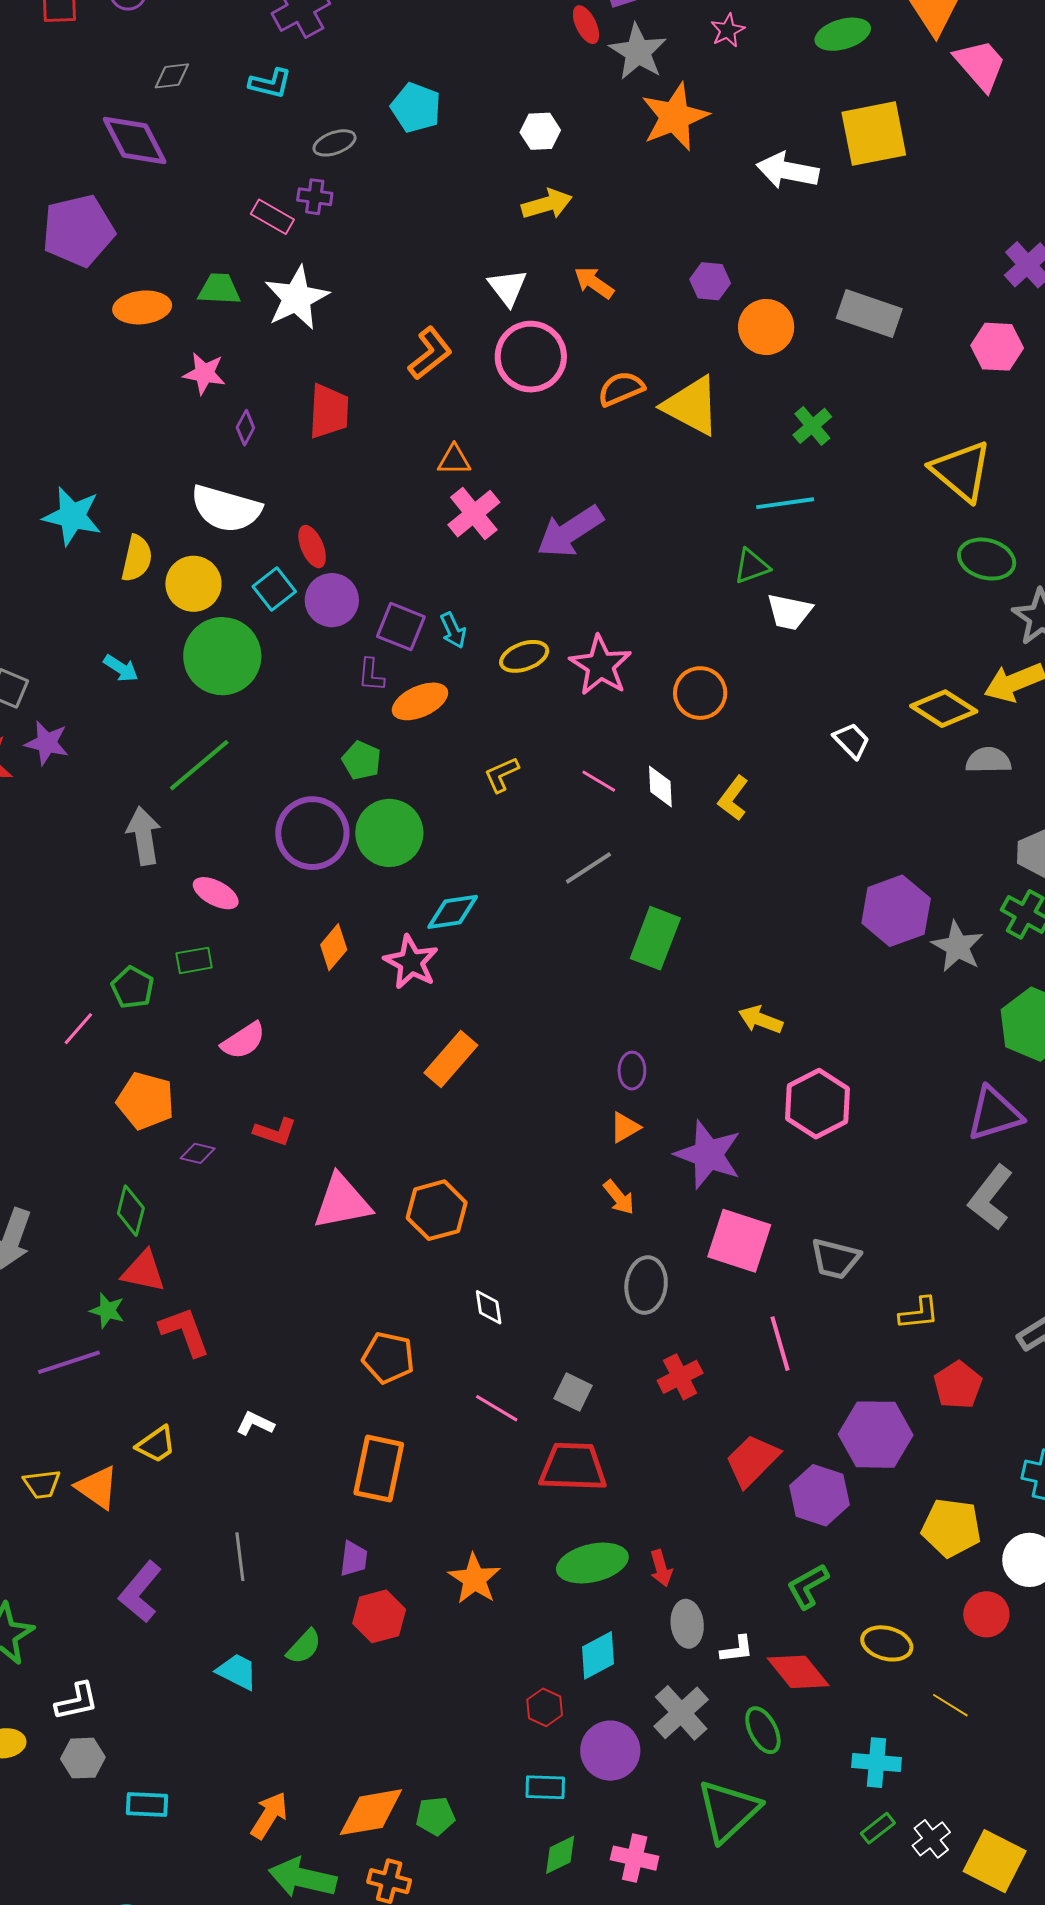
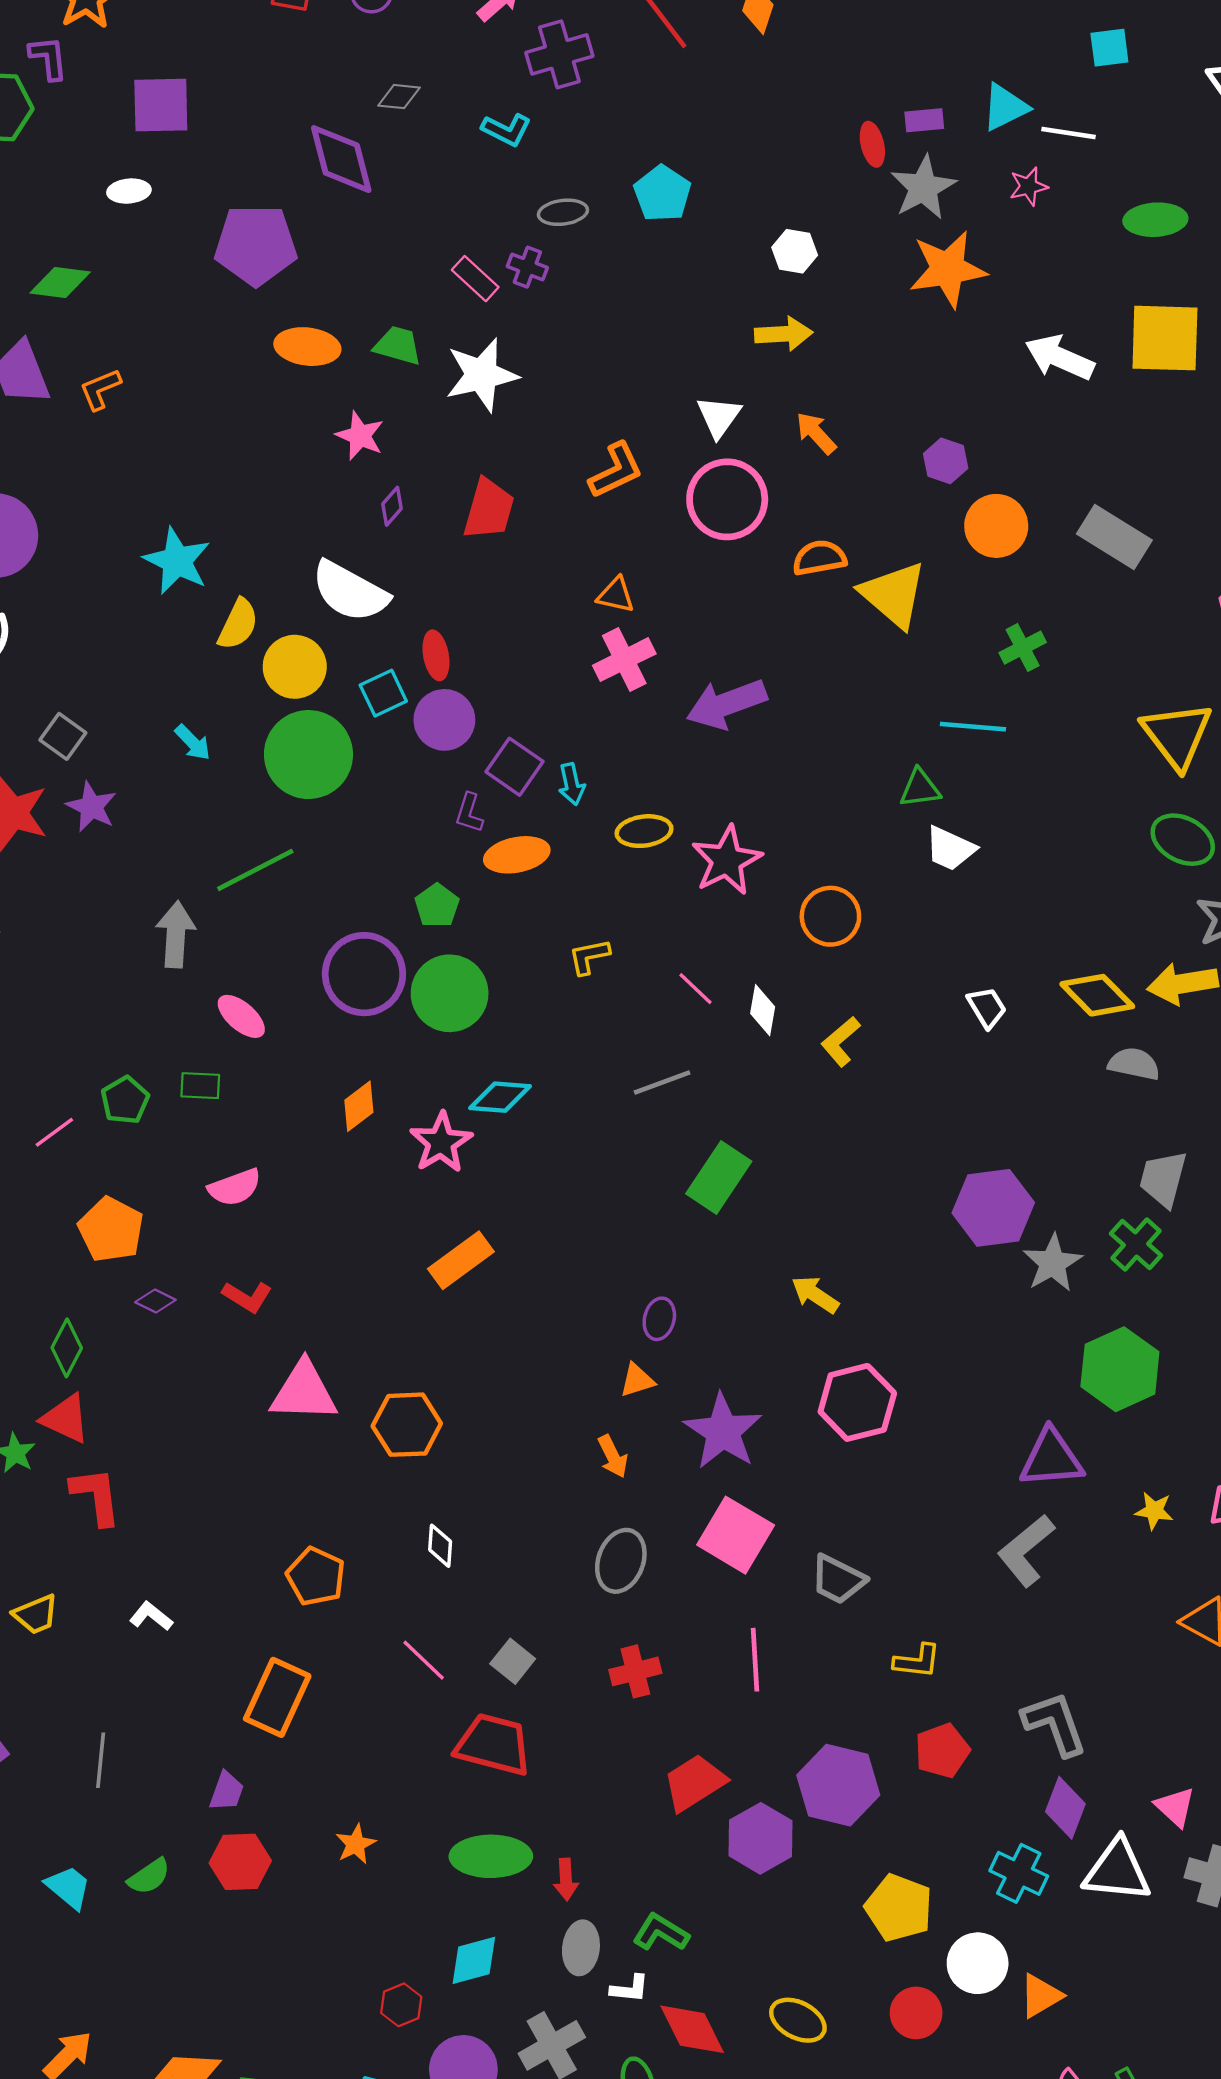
orange star: (474, 1579) -> (356, 1844), size x0.7
green L-shape: (808, 1586) -> (661, 1932), moved, turned 48

